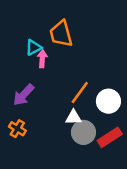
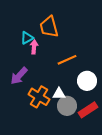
orange line: (80, 92) -> (67, 60), moved, turned 30
orange cross: (17, 129) -> (39, 97), moved, size x1.5

